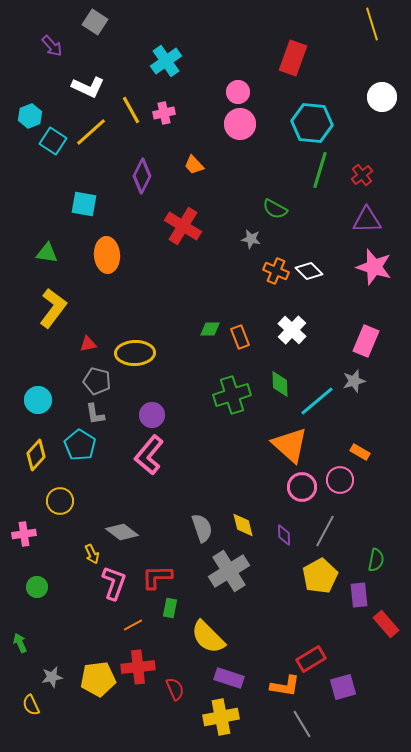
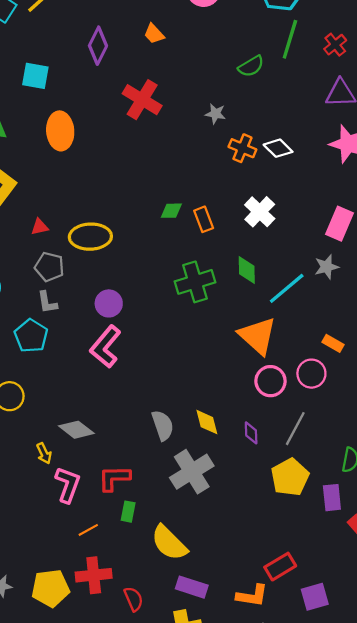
green semicircle: (275, 209) -> (251, 66), moved, turned -60

